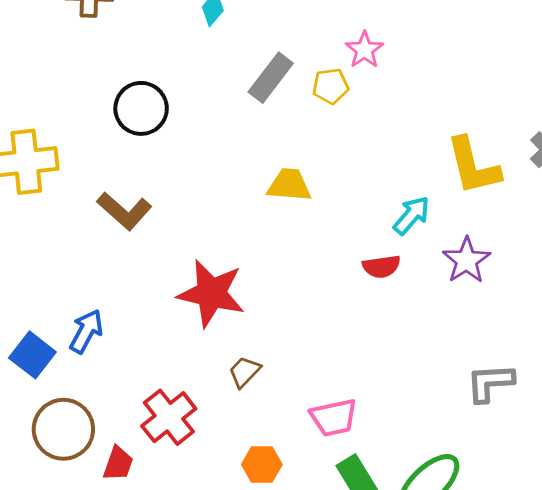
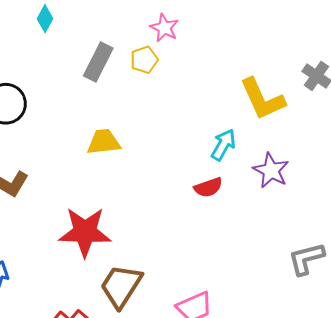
yellow trapezoid: (289, 185) -> (104, 142), moved
brown trapezoid: (244, 372) -> (121, 286), size x1.8

